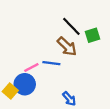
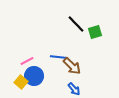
brown arrow: (67, 46) -> (72, 66), moved
pink line: (31, 68) -> (27, 61), moved

